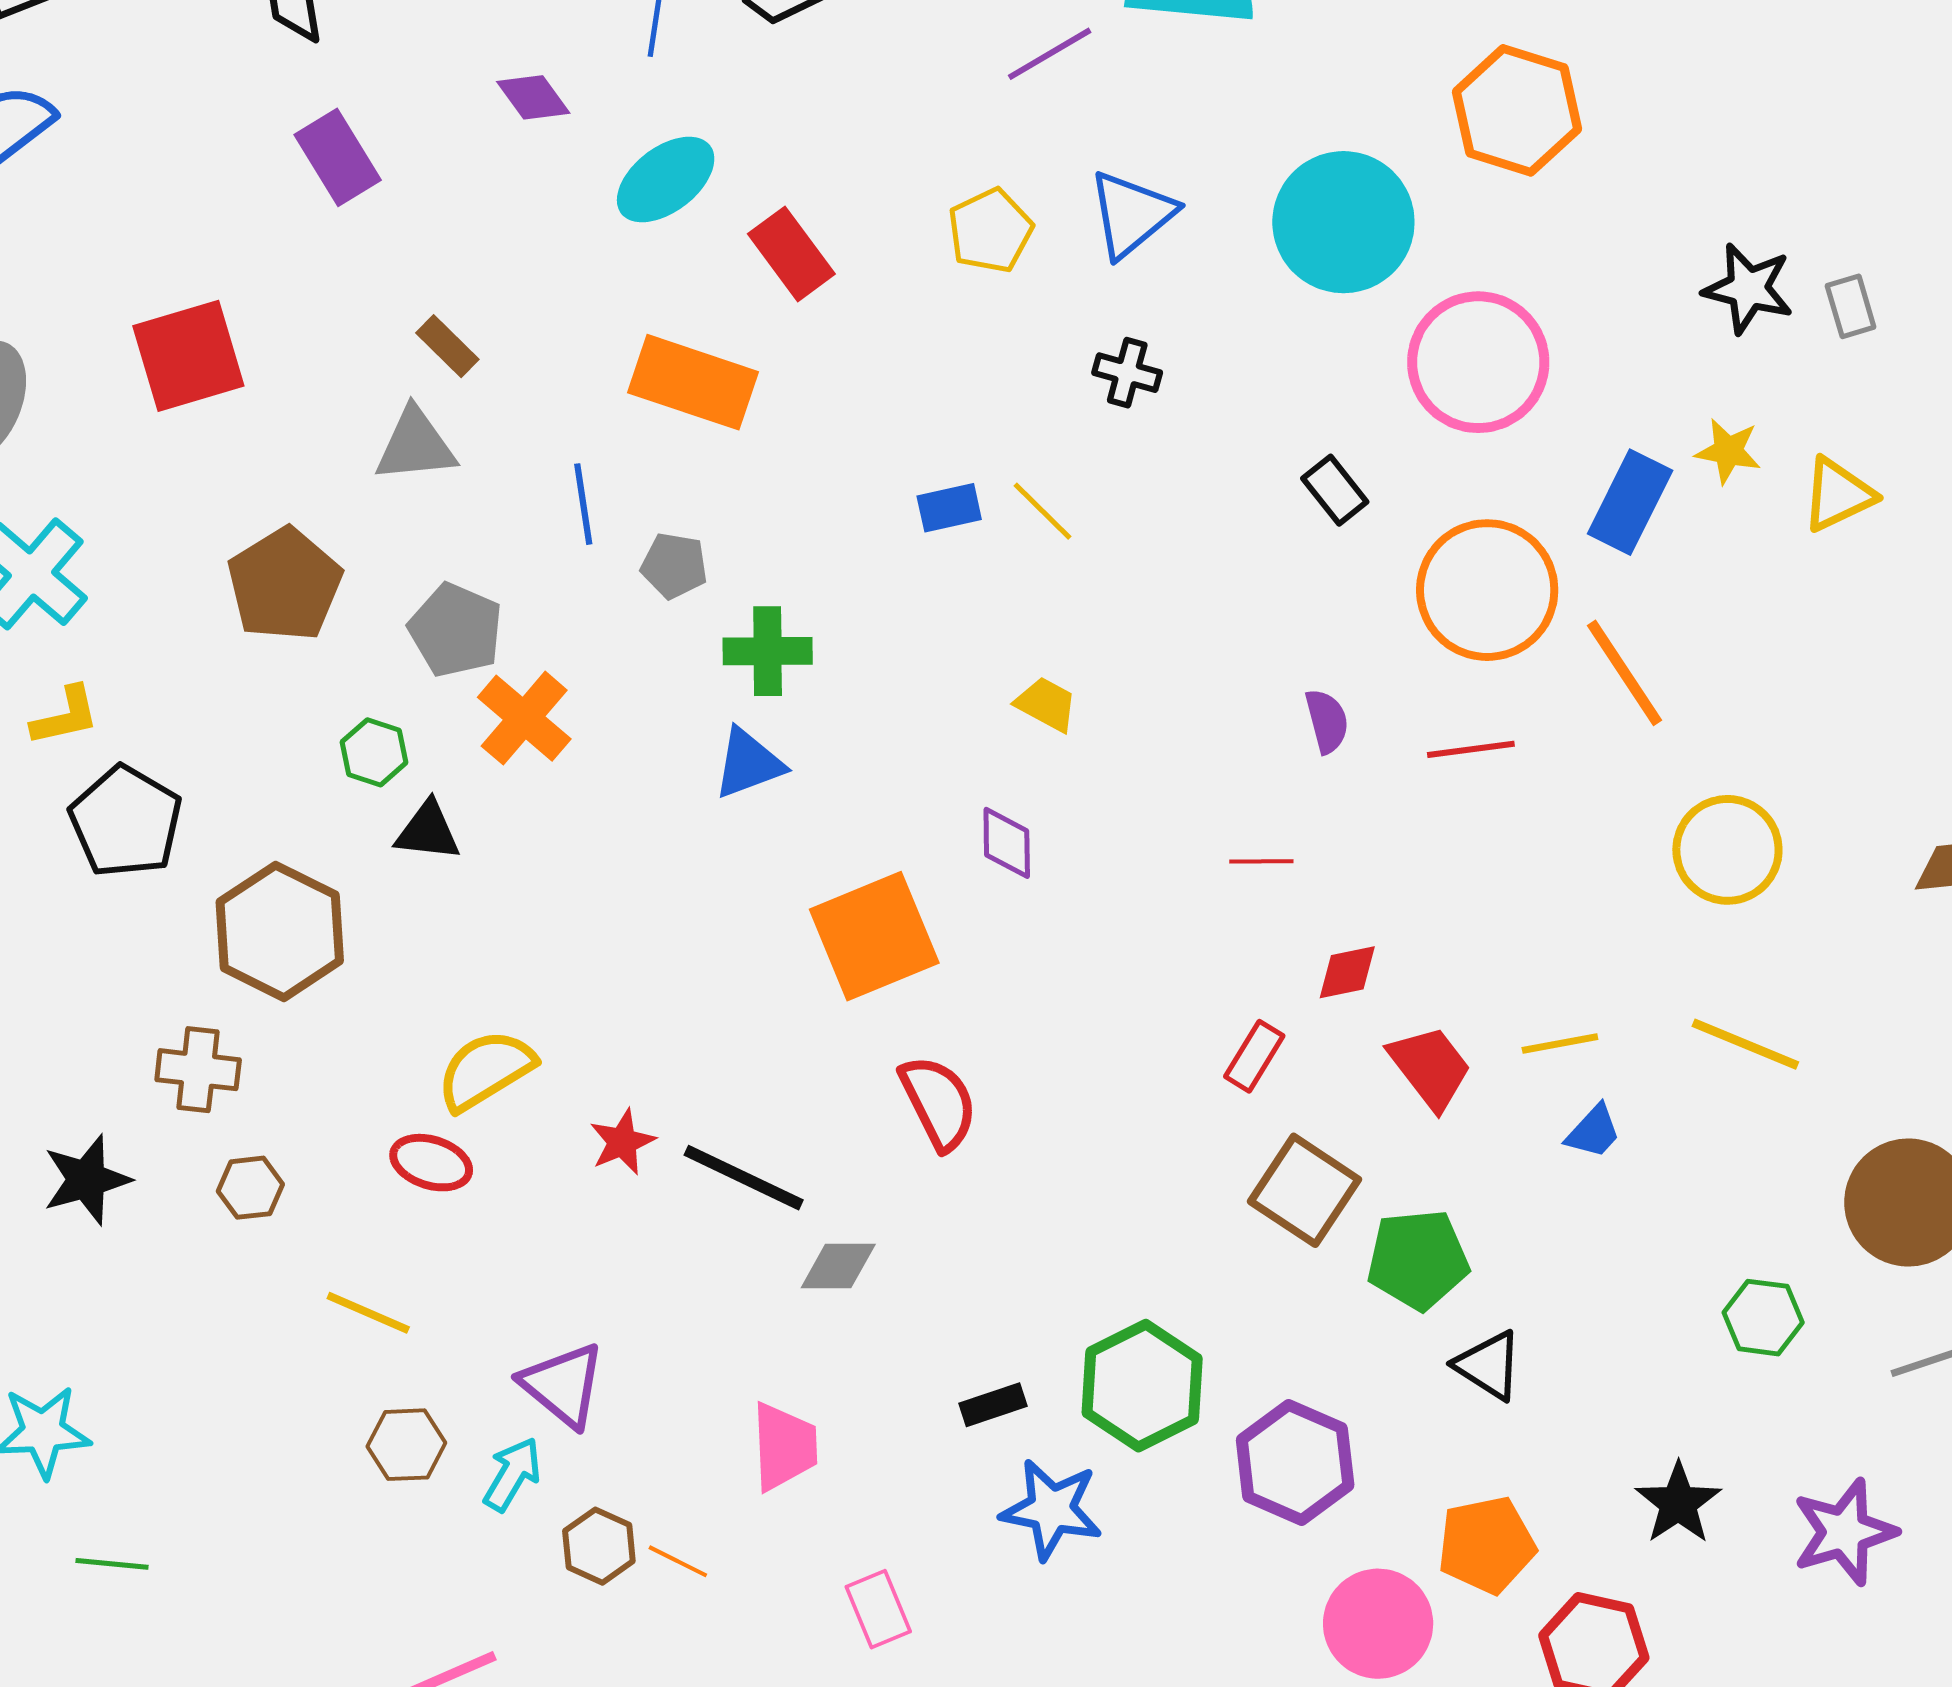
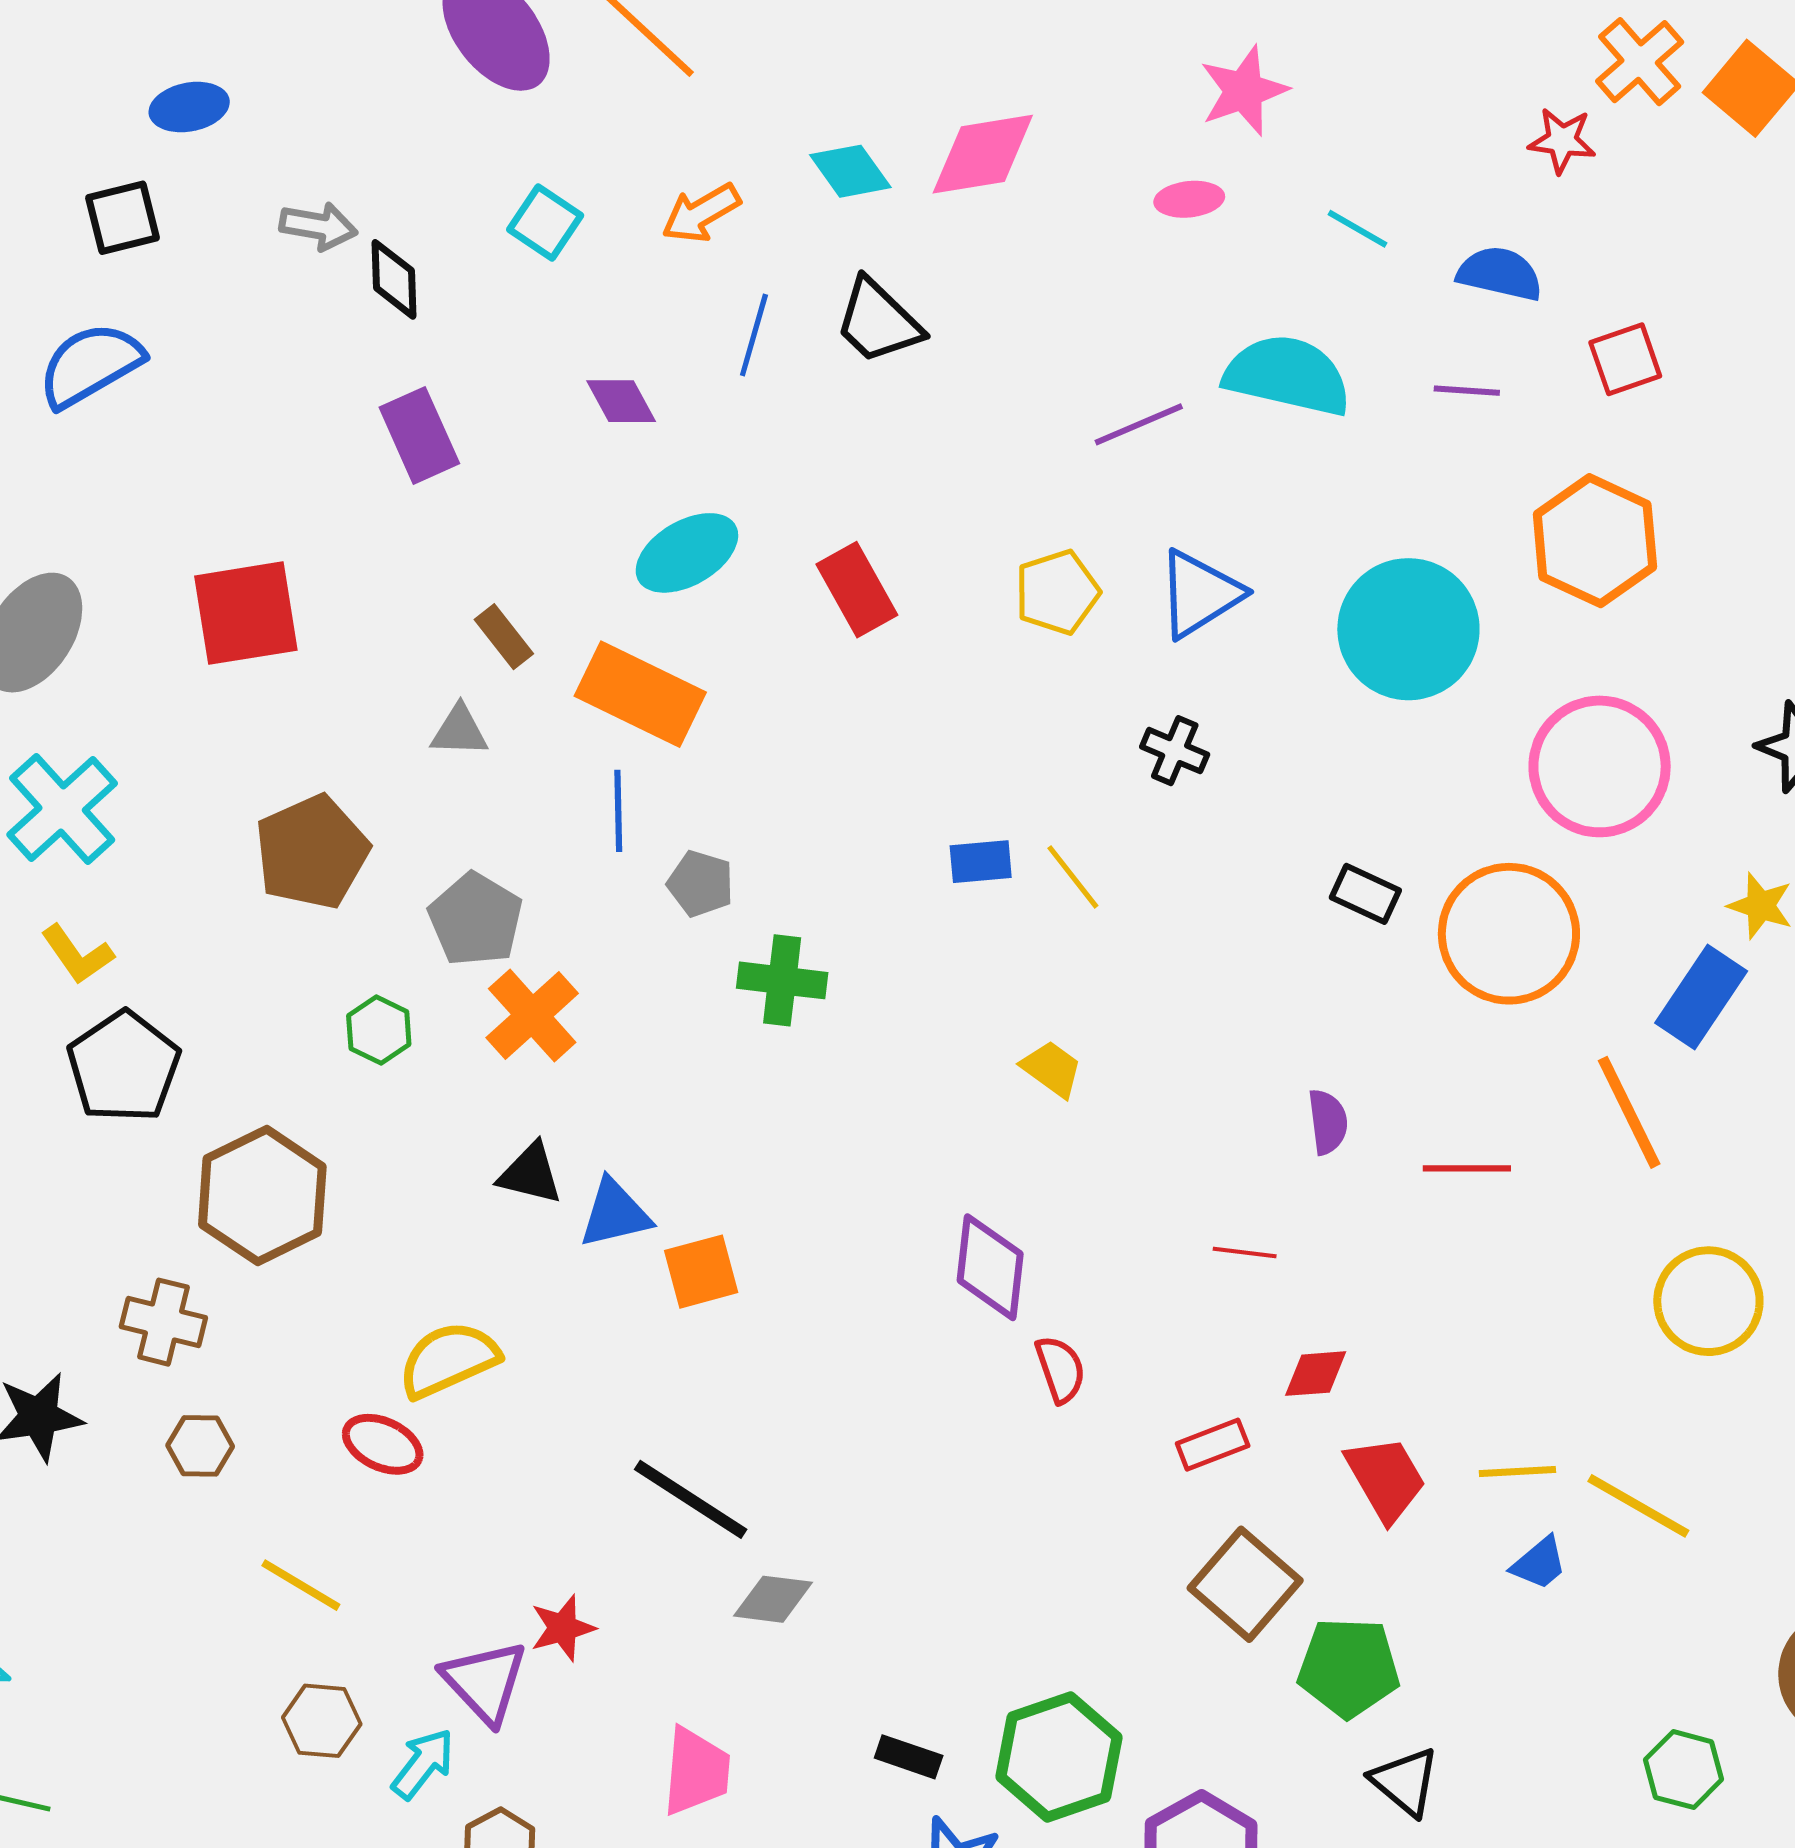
cyan ellipse: (666, 179) -> (687, 553), moved
pink circle: (1478, 362) -> (1600, 766), moved
orange rectangle: (693, 382) -> (640, 694), moved
gray triangle: (415, 445) -> (459, 731), size x0.7
black rectangle: (1335, 490) -> (1365, 894), turned -34
blue rectangle: (1630, 502) -> (1701, 997), moved
orange circle: (1487, 590) -> (1509, 934), moved
yellow L-shape: (65, 716) -> (77, 954), turned 60
blue triangle: (748, 763) -> (615, 1214), moved
black triangle: (428, 831) -> (530, 1174), moved
purple diamond: (1007, 843) -> (990, 1267), moved, size x1.4
orange square: (874, 936) -> (701, 1272), moved, size x0.6
yellow line: (1745, 1044) -> (1638, 1506), moved
red rectangle: (1254, 1056) -> (1213, 1445), turned 30
red semicircle: (938, 1103) -> (1060, 1369), moved, size x0.7
red star: (622, 1142) -> (563, 1628), moved
black rectangle: (993, 1405) -> (909, 1757), turned 30

